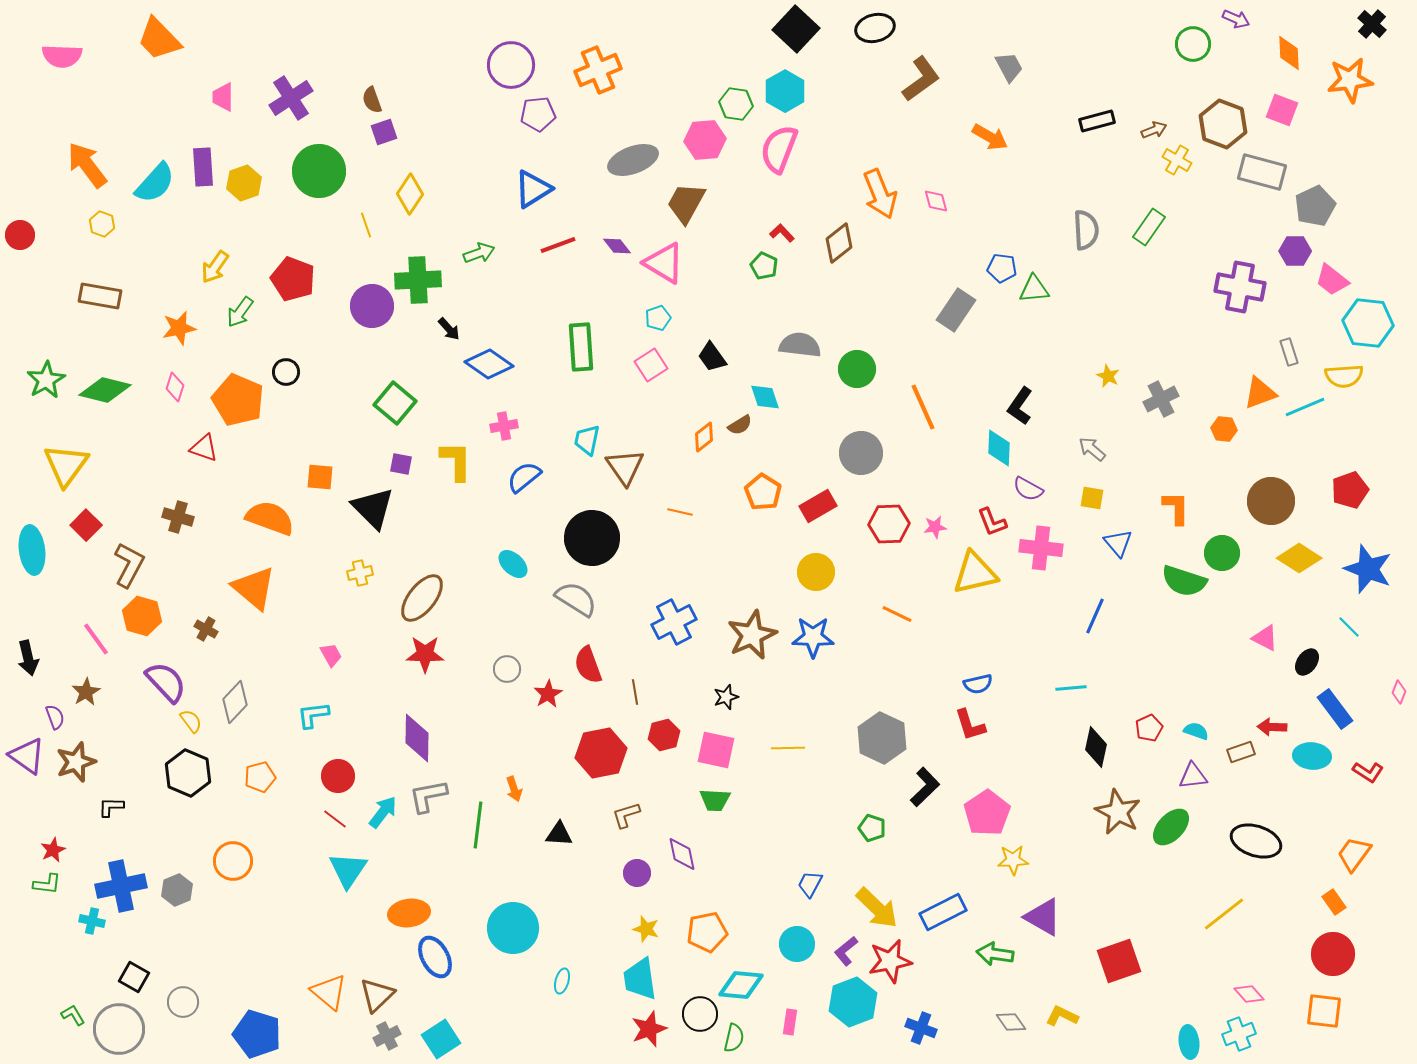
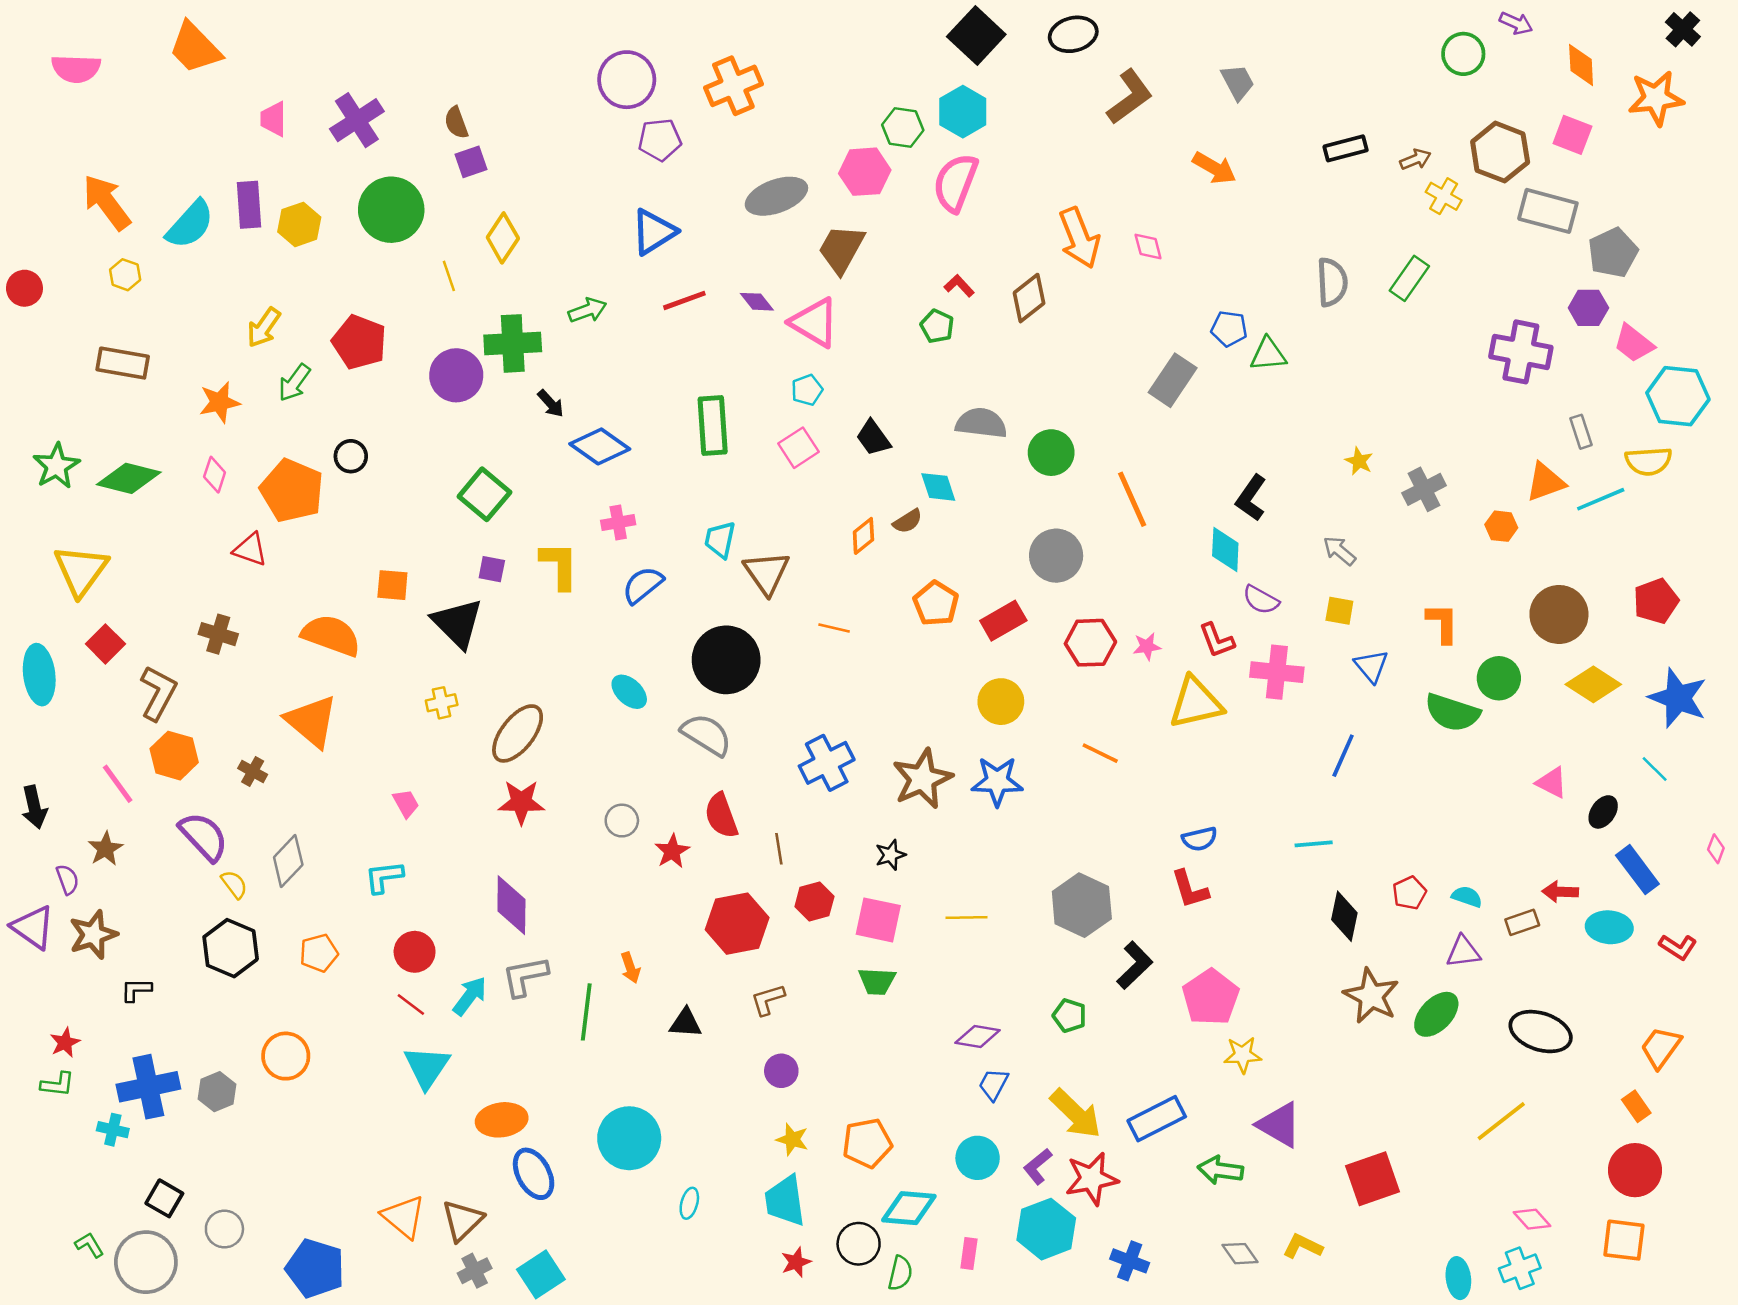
purple diamond: (682, 854) -> (978, 1036), moved, turned -69
red star: (649, 1029) -> (796, 1262), size x0.7

